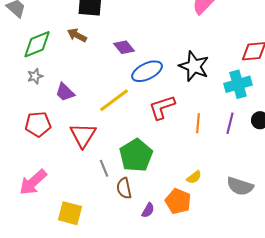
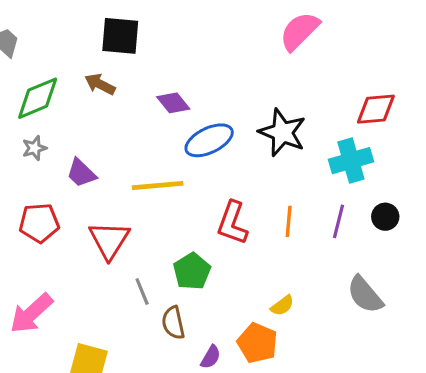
yellow line: (114, 100) -> (158, 186), turned 32
red L-shape: (162, 107) -> (232, 223), moved, turned -52
green pentagon: (136, 155) -> (192, 271), size x0.7
gray semicircle: (240, 186) -> (365, 295), moved, turned 32

